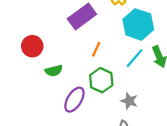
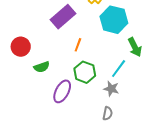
cyan line: (135, 58) -> (119, 69), moved

